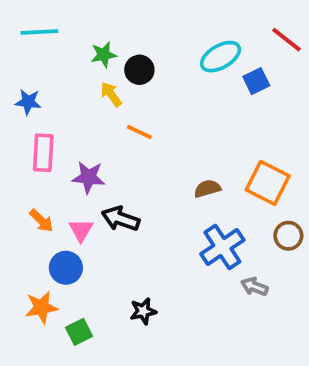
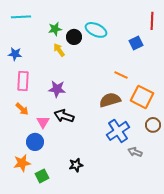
red line: (286, 40) -> (152, 21), turned 54
cyan ellipse: (220, 57) -> (96, 30), moved, turned 55
orange line: (139, 132) -> (121, 75), moved
purple star: (89, 177) -> (57, 89), moved
brown semicircle: (207, 189) -> (110, 100), size x1.5
orange arrow: (41, 221) -> (22, 109), moved

